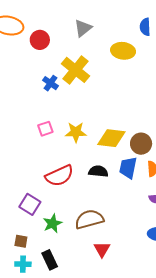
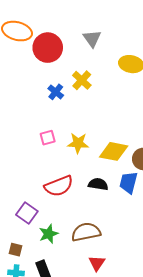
gray triangle: (83, 28) -> (92, 39), turned -30
red circle: (40, 40) -> (48, 48), size x1.5
yellow cross: (76, 70) -> (82, 80), size x0.7

